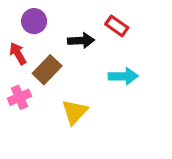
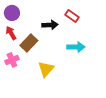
purple circle: (34, 21) -> (12, 13), moved

